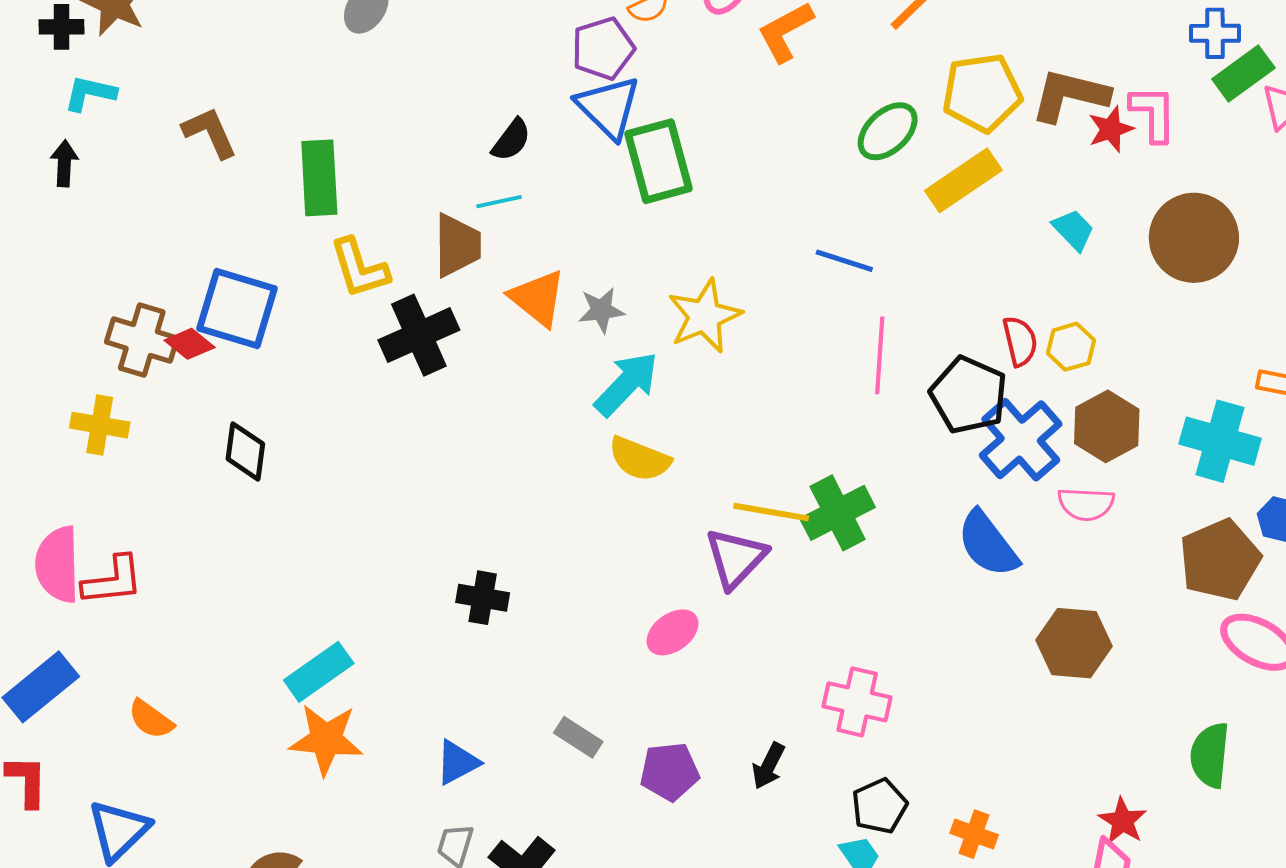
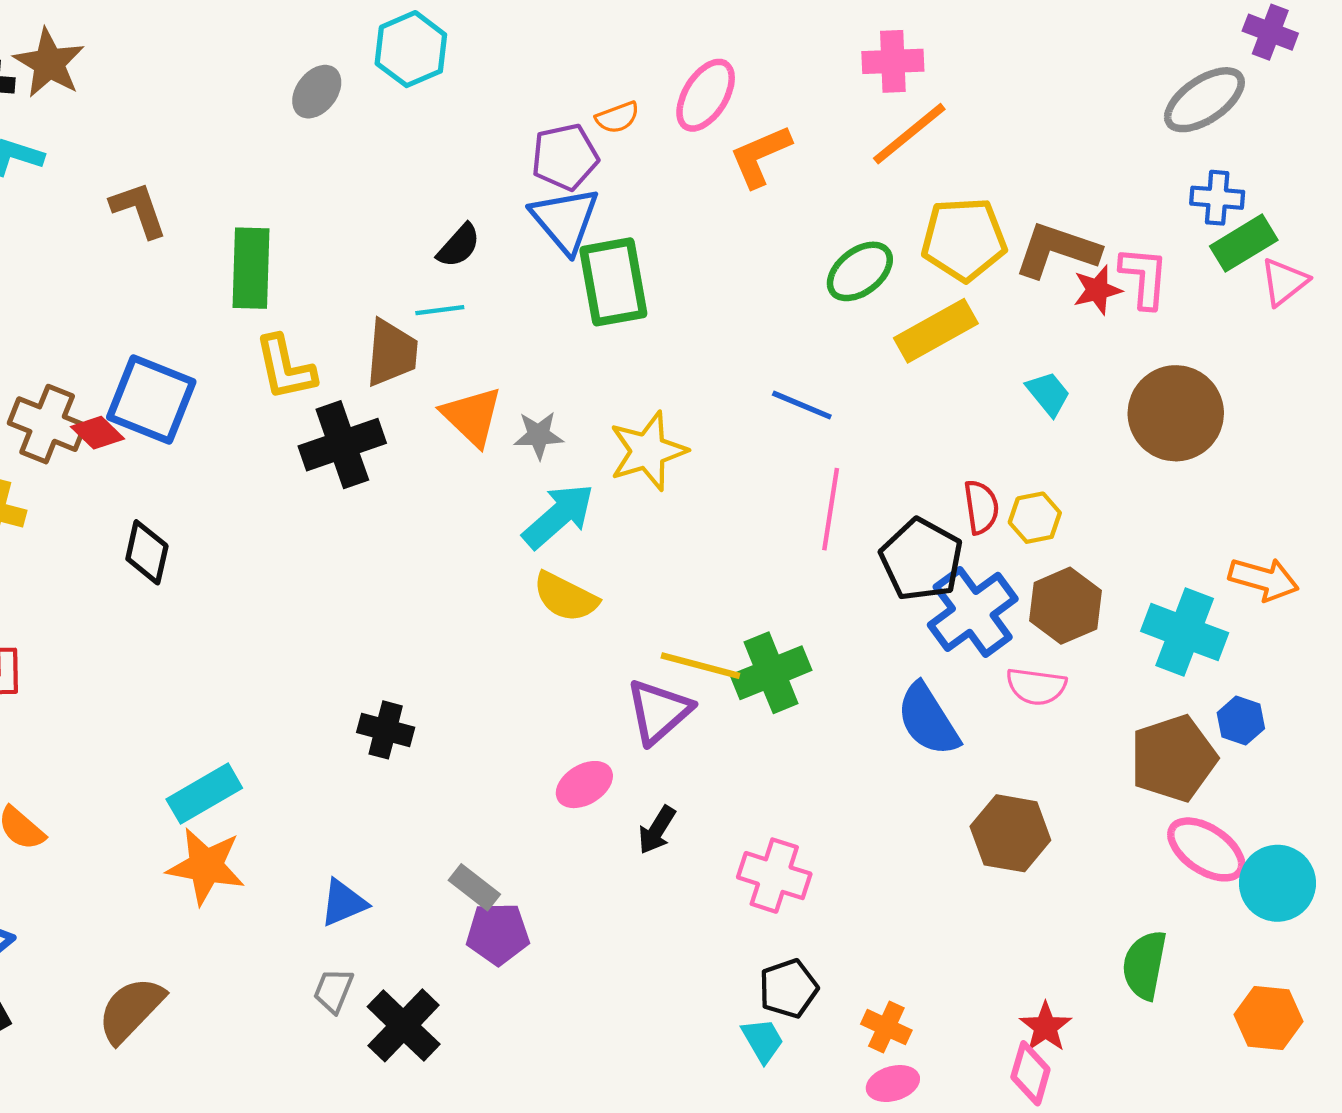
black arrow: (768, 766) -> (657, 830), moved
purple pentagon: (669, 772) -> (498, 934), moved

